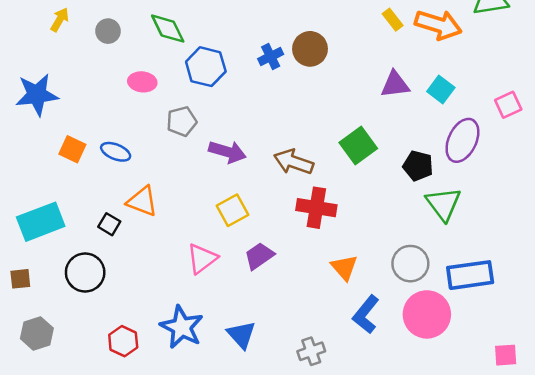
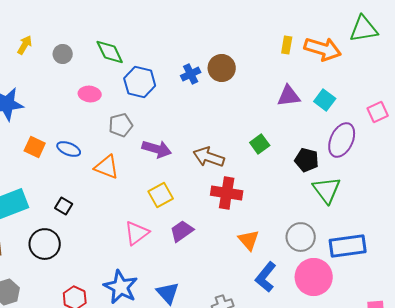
yellow rectangle: (393, 20) -> (287, 45), turned 48
green square: (358, 145) -> (260, 144), size x0.7
orange triangle: (142, 201) -> (107, 167), moved

